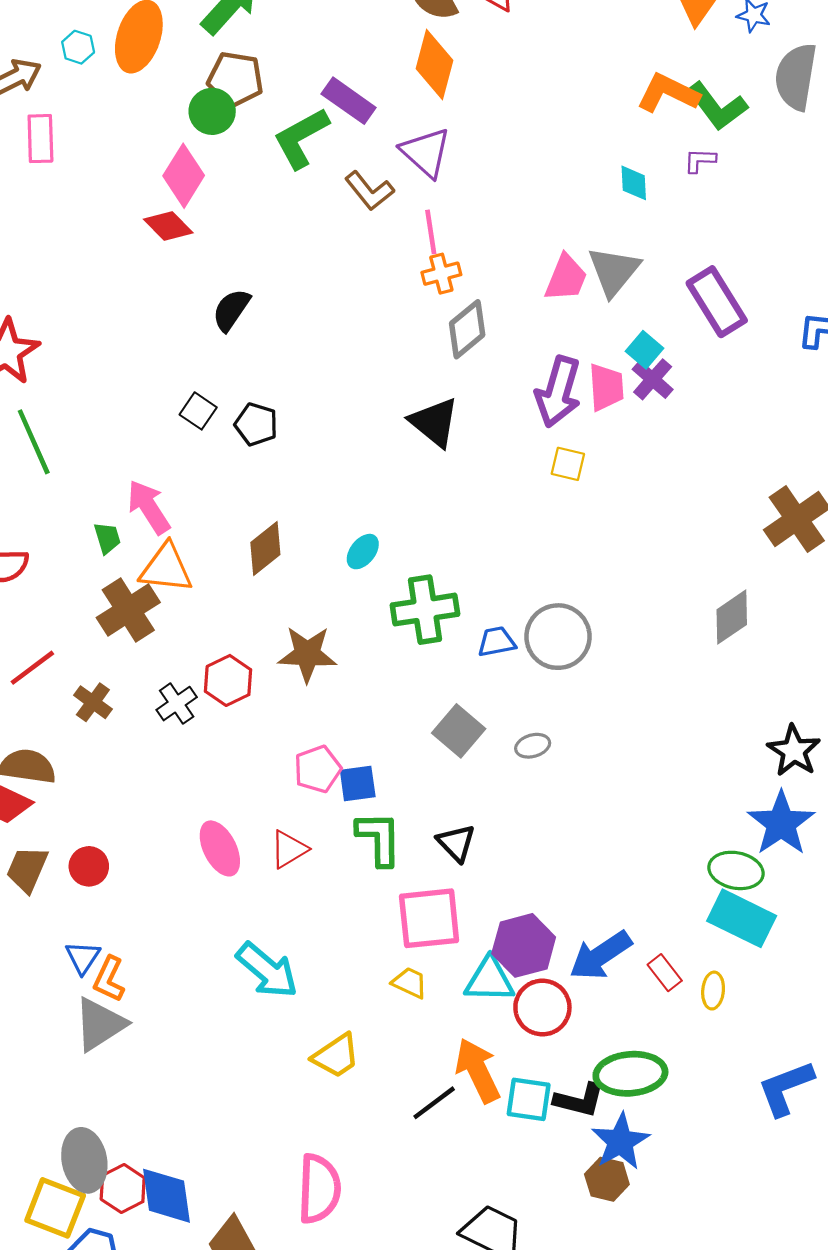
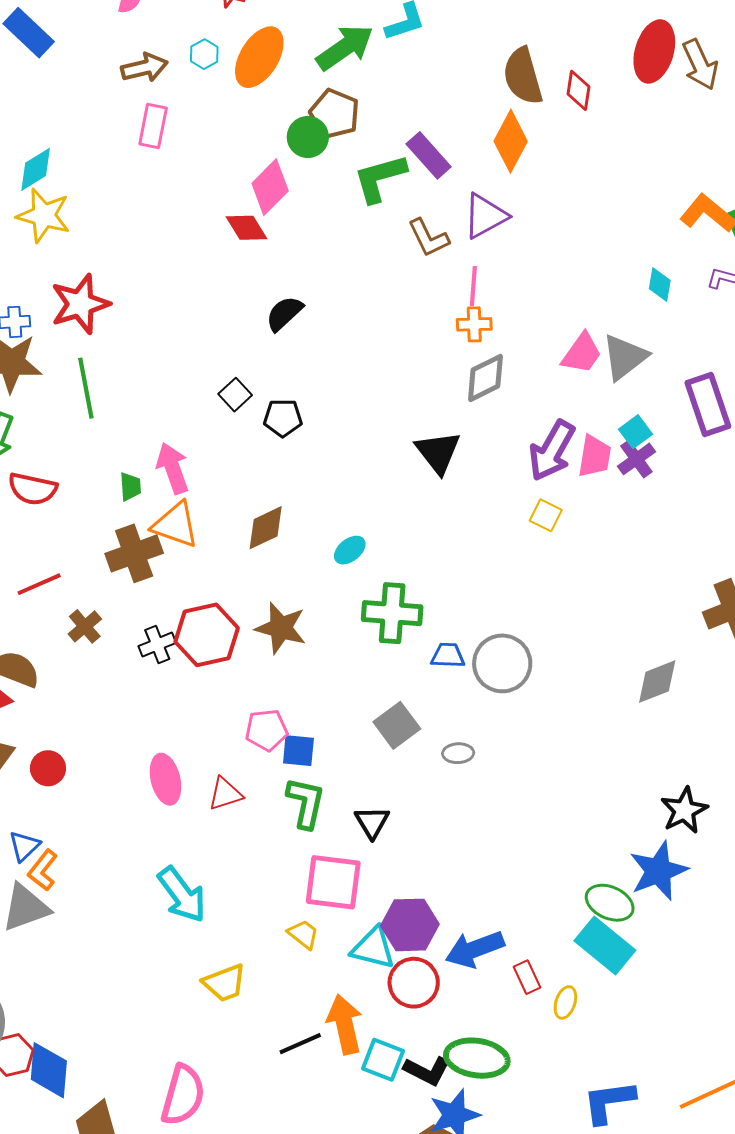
purple triangle: (426, 152) -> (485, 216), turned 36
black pentagon: (256, 424) -> (283, 418), turned -30
red hexagon: (228, 680) -> (207, 635), size x1.4

